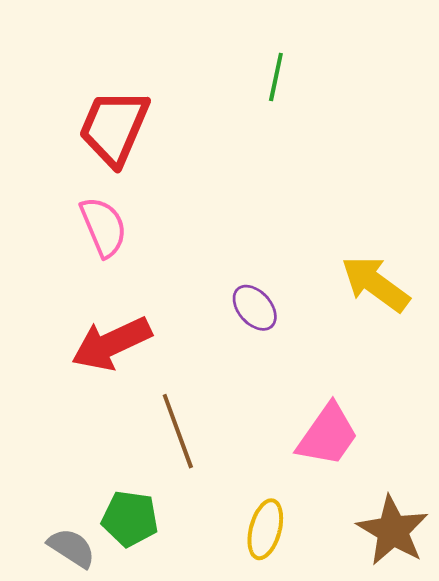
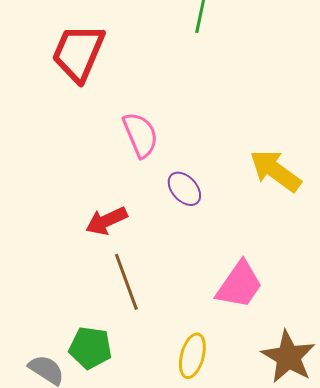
pink semicircle: (103, 227) -> (140, 135), moved
red arrow: (111, 344) -> (106, 221), moved, size x0.7

